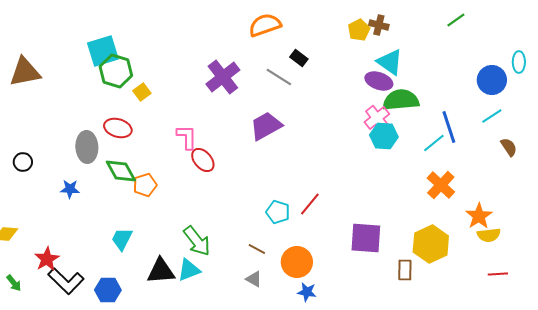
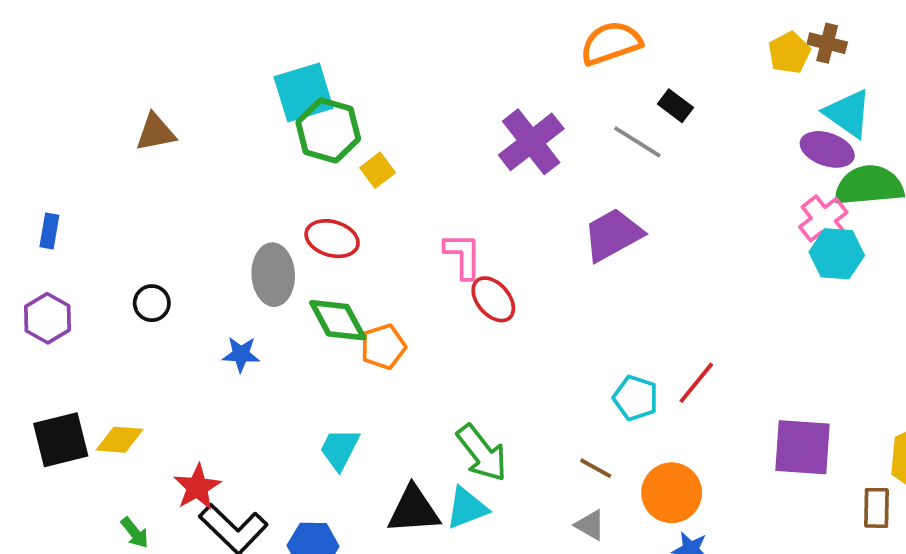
brown triangle: (25, 72) -> (156, 132), size x0.7

